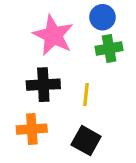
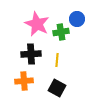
blue circle: (102, 17) -> (77, 19), moved
green cross: (109, 48) -> (61, 32), moved

